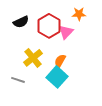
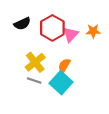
orange star: (79, 14) -> (93, 31), moved
gray line: (18, 80) -> (34, 81), moved

